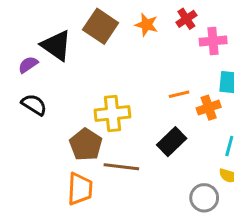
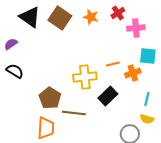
black triangle: (56, 45) -> (30, 17), moved
yellow cross: (112, 113) -> (85, 77), moved

